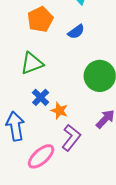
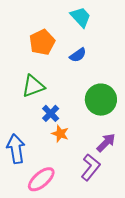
blue cross: (41, 97) -> (51, 113), moved
purple L-shape: (71, 138) -> (91, 167), moved

